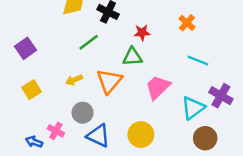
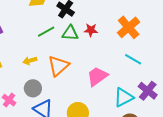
orange cross: (187, 23) -> (129, 27), size x1.6
green triangle: (132, 57) -> (70, 33), moved

